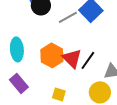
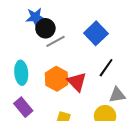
gray line: (68, 17) -> (56, 41), moved
black line: (88, 60) -> (106, 68), moved

